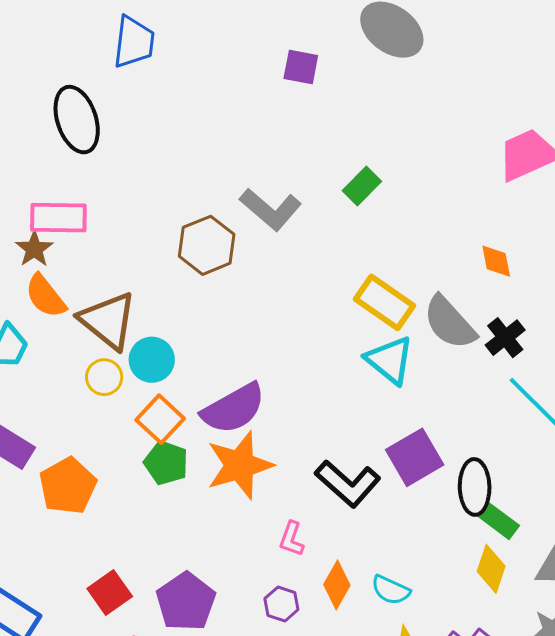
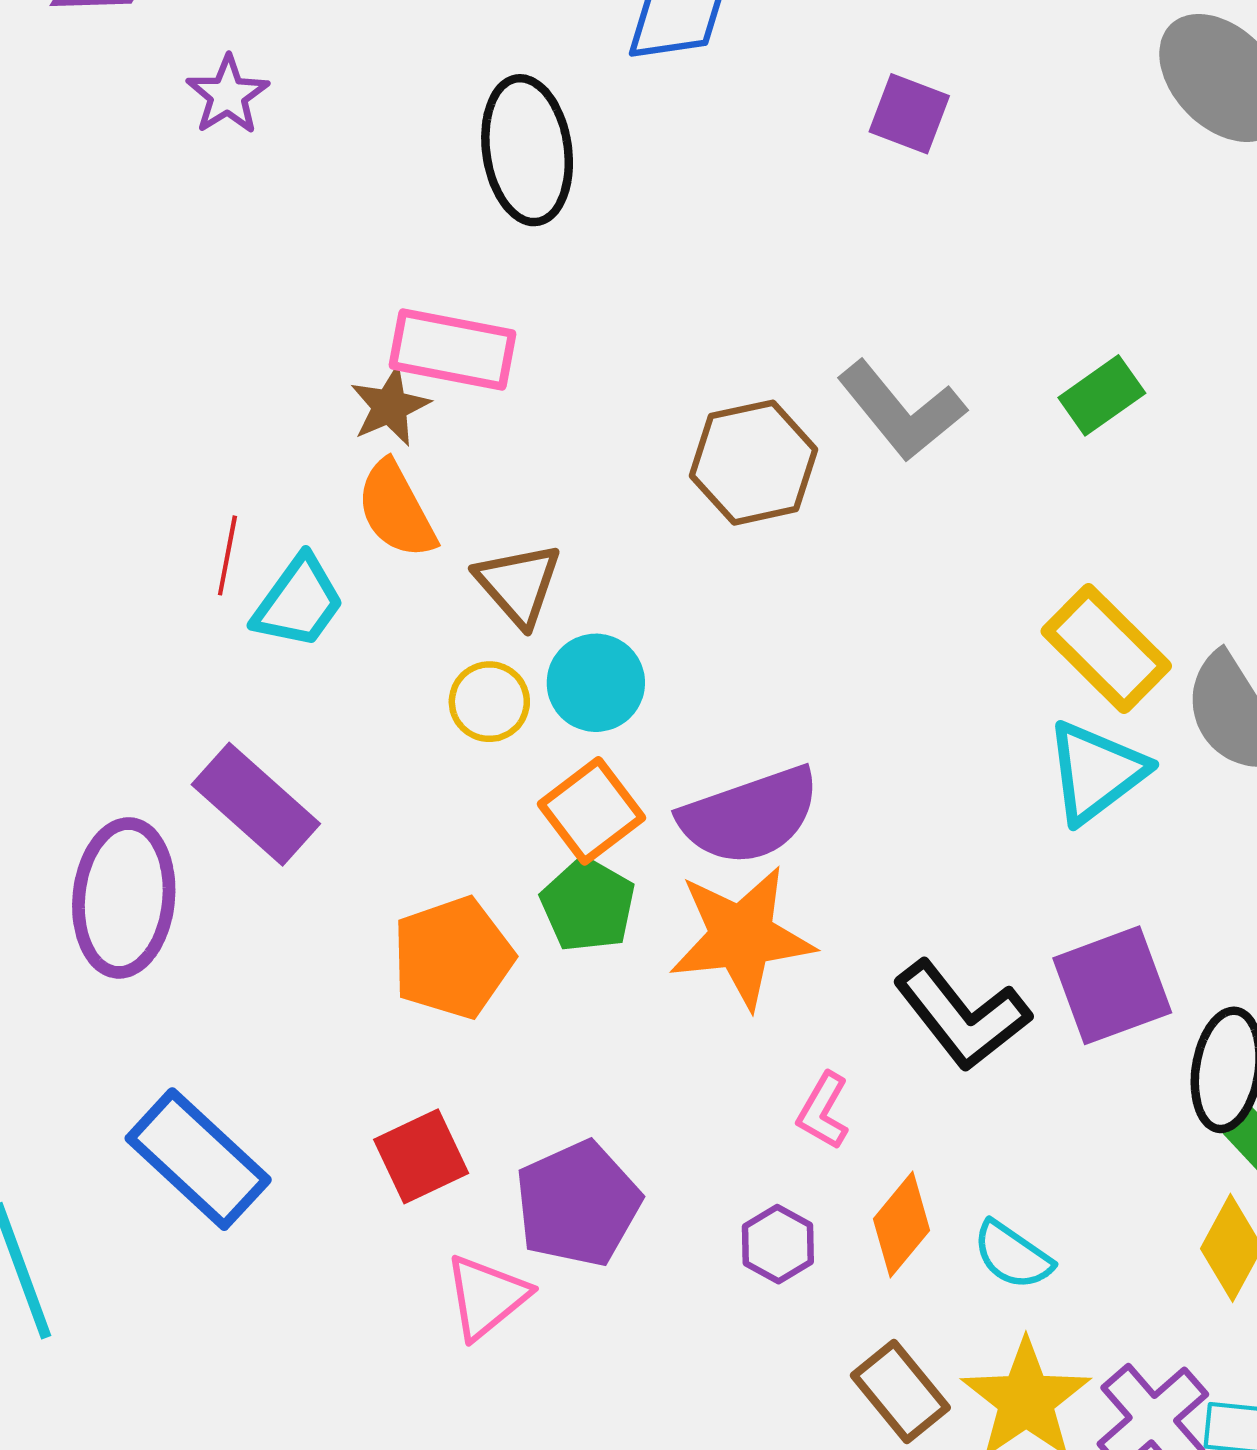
purple square: (301, 67) -> (909, 114), moved
brown triangle: (108, 321) -> (518, 584), size x0.7
cyan triangle: (390, 360) -> (1096, 772), turned 34
orange pentagon: (68, 486) -> (453, 958), moved

